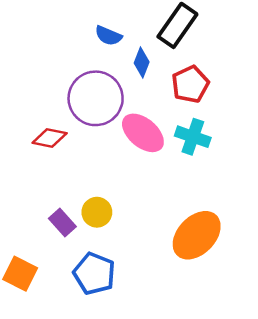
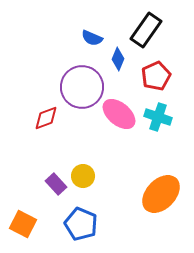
red diamond: (50, 138) -> (46, 118), turned -32

